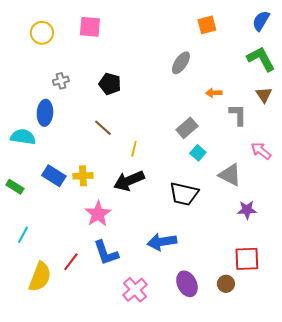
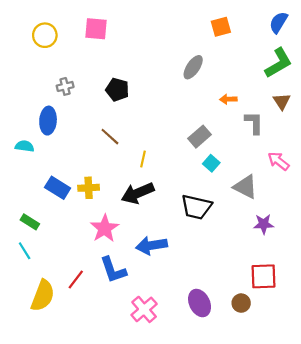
green L-shape: (261, 59) -> (278, 63), turned 88
cyan semicircle: (23, 137) -> (25, 146), size x0.7
green rectangle: (15, 187) -> (30, 222), moved
cyan line: (23, 235) -> (25, 251), turned -60
blue arrow: (162, 242) -> (152, 245), moved

